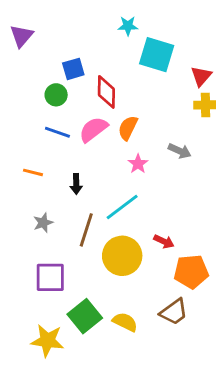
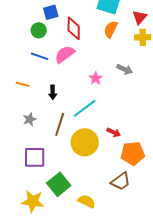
orange semicircle: (128, 128) -> (111, 29), moved
yellow semicircle: (125, 322) -> (87, 201), moved

